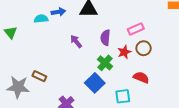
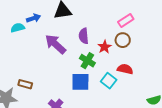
pink rectangle: (136, 29) -> (126, 20), moved
purple arrow: (76, 41) -> (56, 44), size x1.6
blue square: (95, 83) -> (80, 82), turned -36
cyan square: (123, 96) -> (109, 81), moved, turned -35

